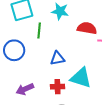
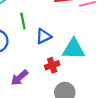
green line: (39, 31) -> (23, 21), moved

